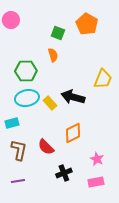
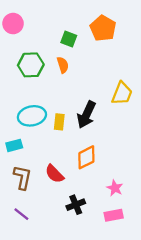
green hexagon: (26, 71) -> (31, 65), moved
black arrow: (73, 97) -> (86, 115), turned -80
yellow rectangle: (50, 103) -> (59, 122), turned 48
purple line: (18, 181) -> (21, 214), turned 48

